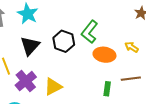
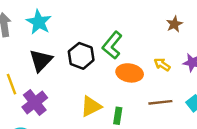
yellow triangle: (53, 87) -> (91, 106), moved
green rectangle: (107, 89) -> (118, 116), moved

